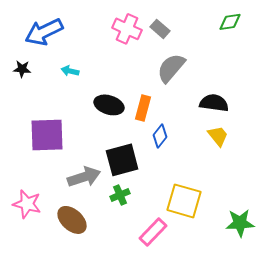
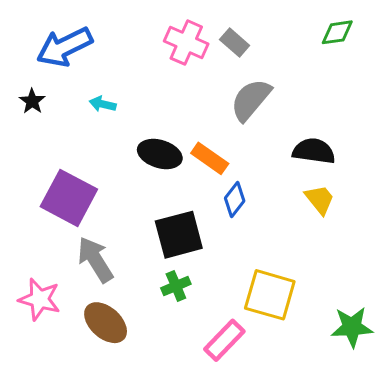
black star: (22, 69) -> (32, 101), turned 30
orange rectangle: (143, 108) -> (210, 158), turned -70
purple square: (47, 135) -> (69, 198), turned 30
gray arrow: (84, 177) -> (95, 260), moved, turned -104

